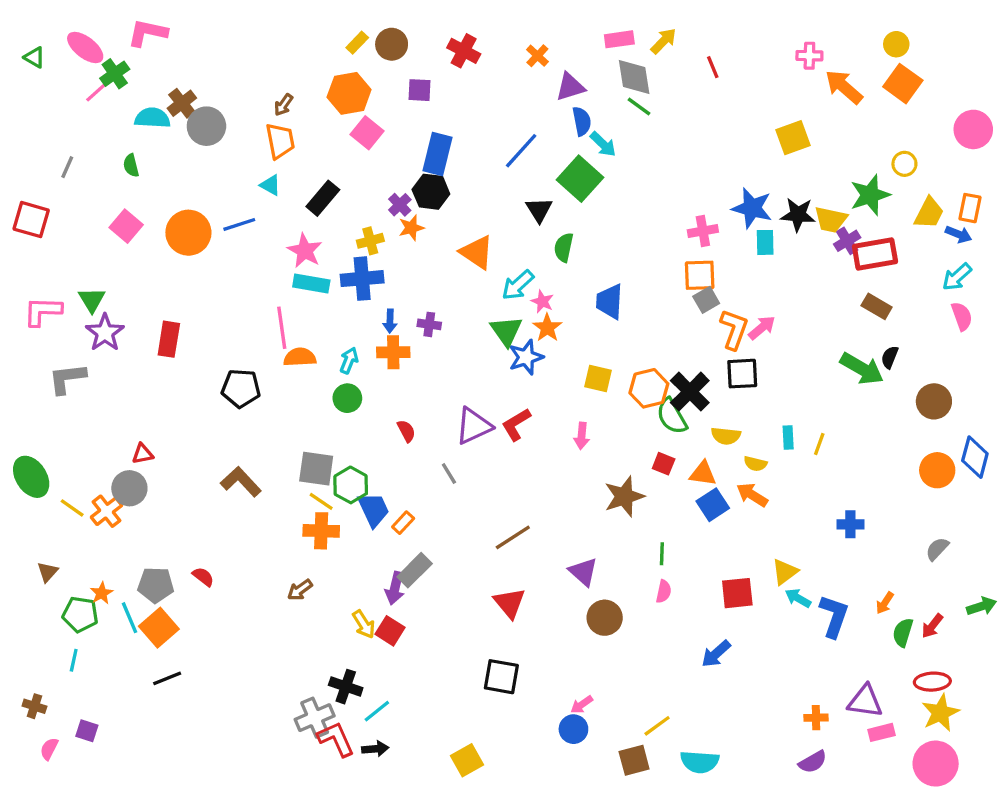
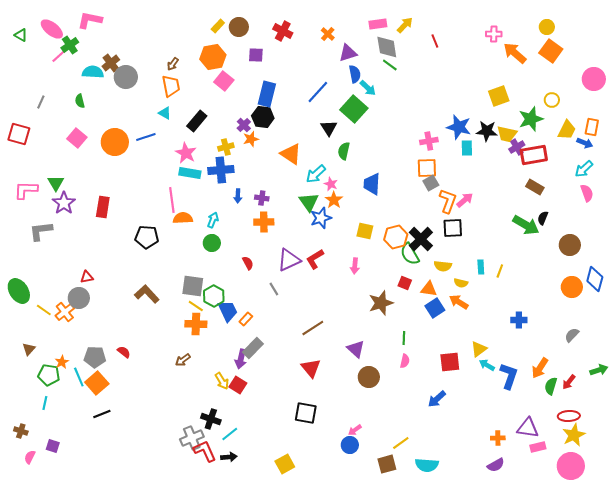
yellow square: (793, 138) -> (499, 96), moved
orange cross: (393, 352) -> (264, 222), moved
orange arrow: (885, 603) -> (540, 368), size x1.5

